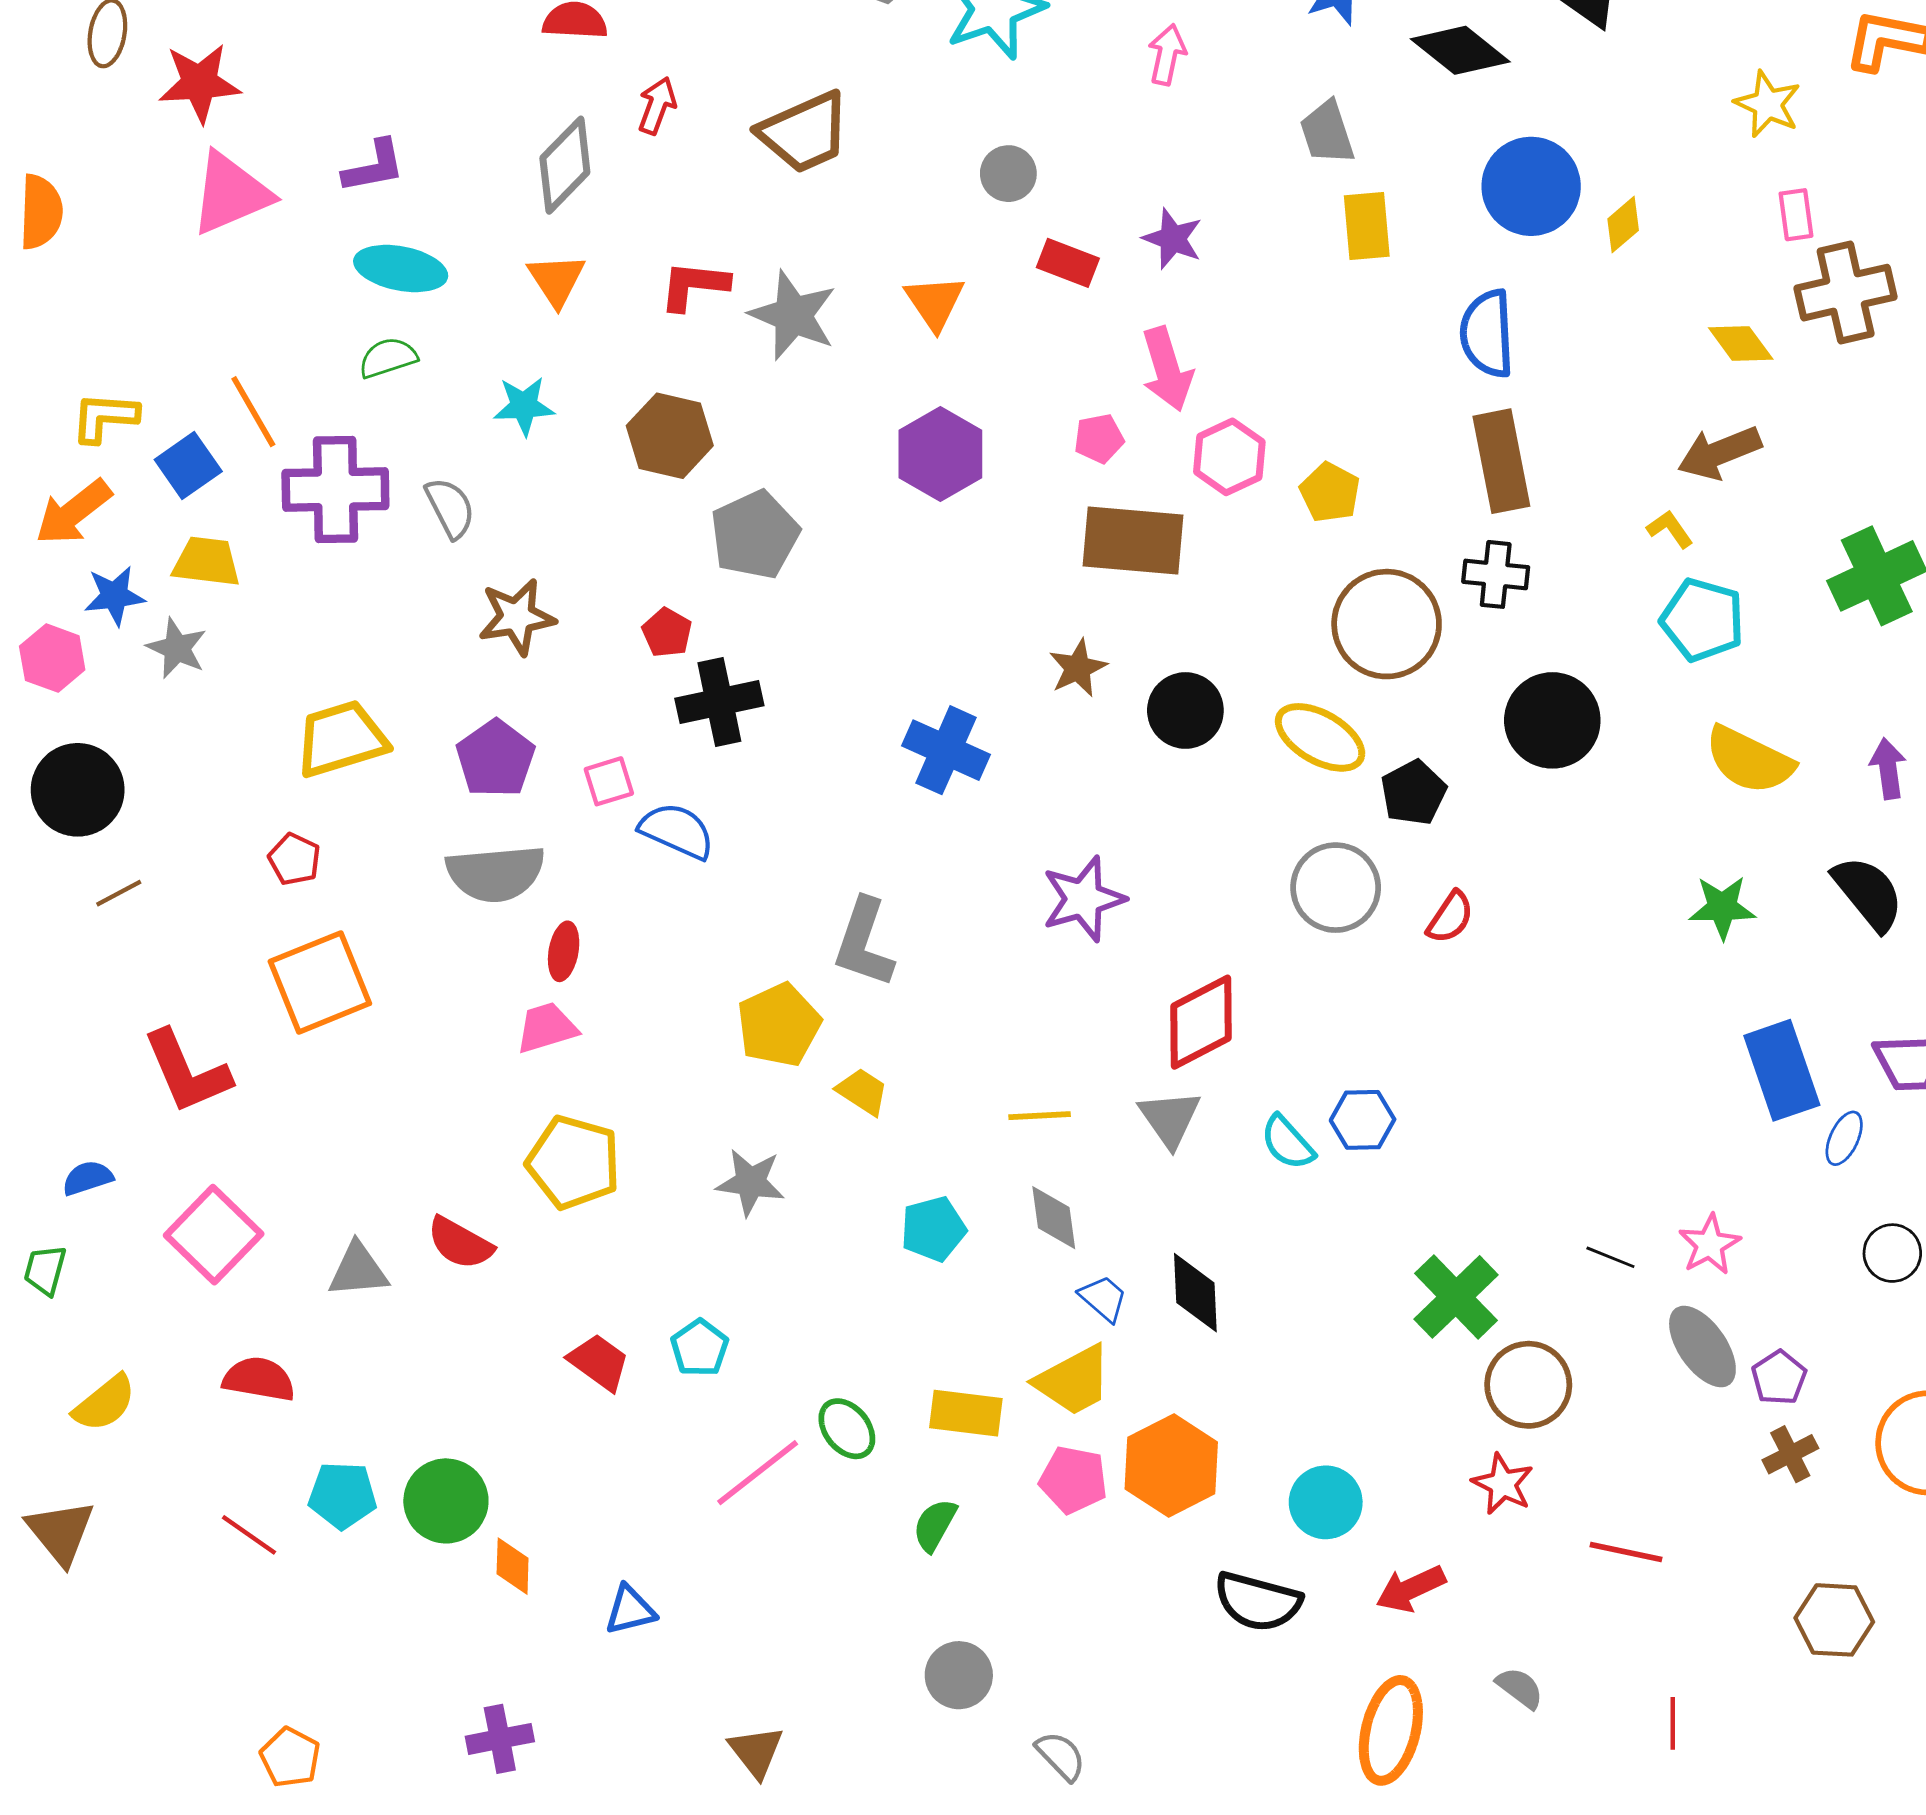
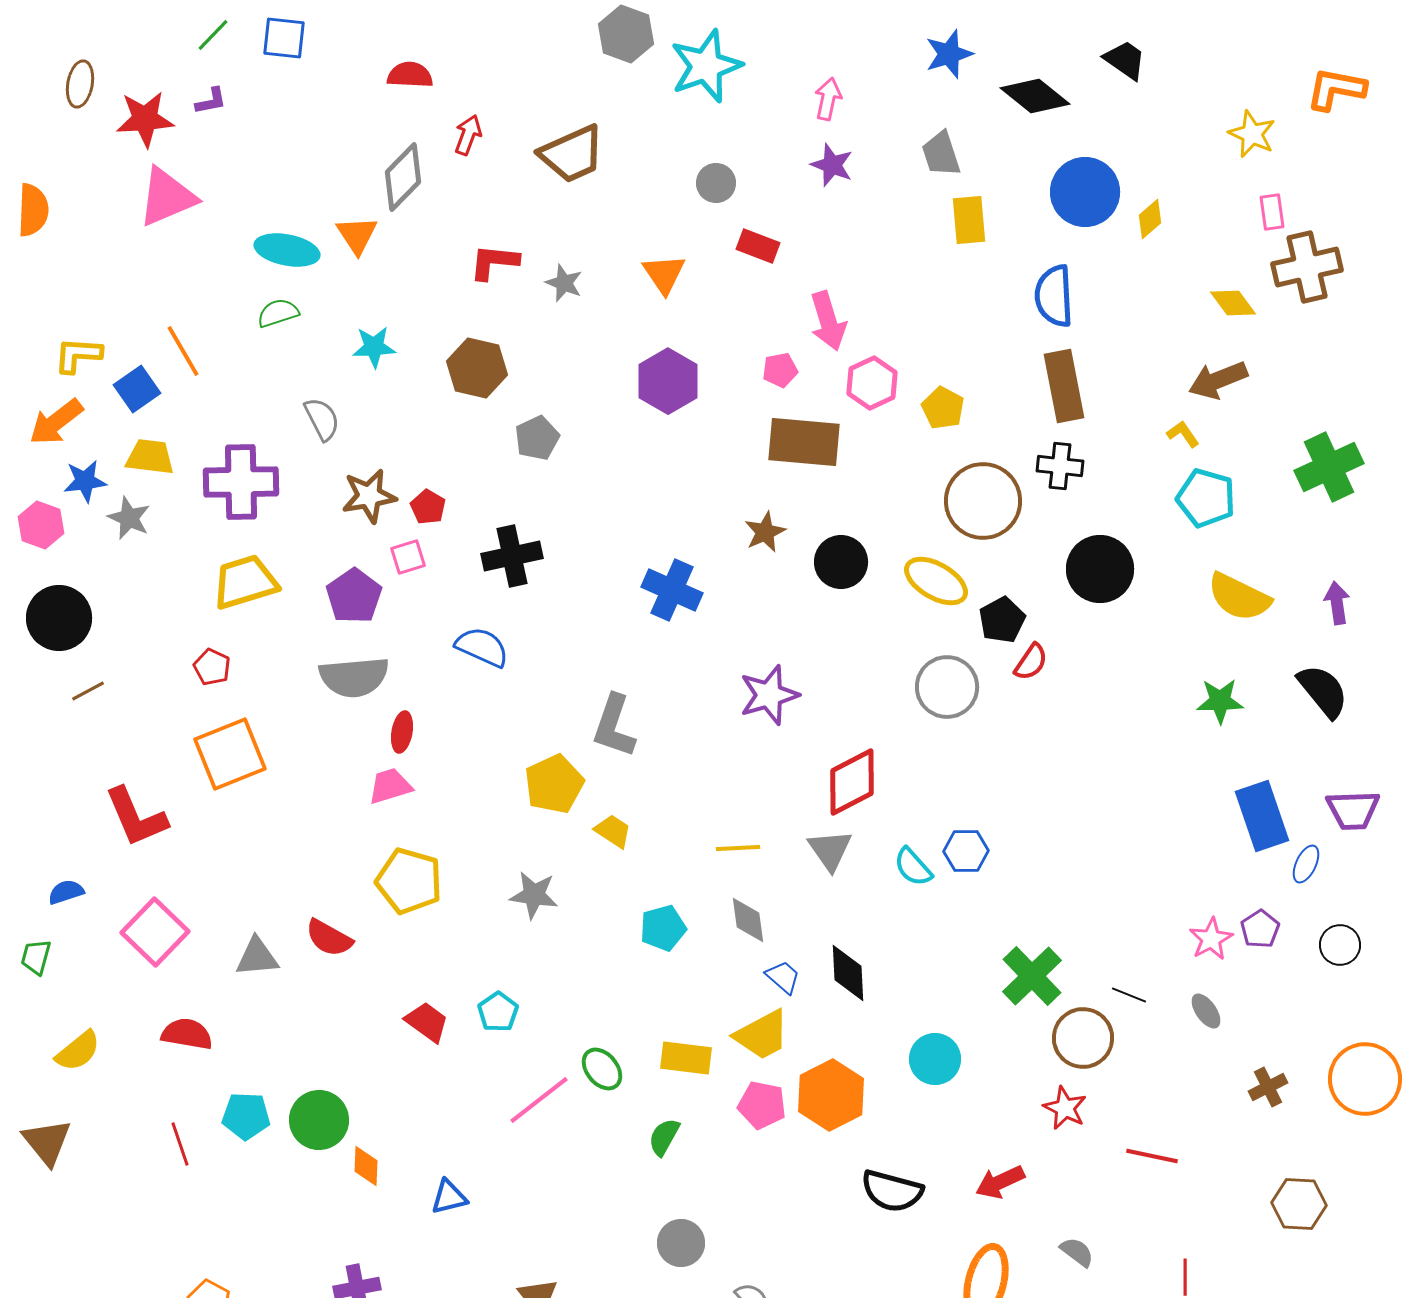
purple L-shape: (374, 167) -> (211, 101), moved, size x0.7
purple star: (1173, 239) -> (832, 165), moved
orange triangle: (556, 280) -> (357, 235), moved
gray star: (793, 315) -> (564, 283), size x0.6
purple cross: (335, 489) -> (241, 482), moved
gray pentagon: (755, 535) -> (537, 438), size x0.7
red pentagon: (667, 633) -> (428, 507), moved
pink square: (609, 781) -> (408, 557), moved
red semicircle: (1450, 917) -> (1031, 662), moved
black line: (1610, 1257) -> (1129, 995), moved
gray ellipse: (1702, 1347) -> (1206, 1011), size x0.6
purple pentagon: (1779, 1378) -> (1260, 929), moved
cyan circle: (1326, 1502) -> (935, 1059), moved
red line: (249, 1535) -> (180, 1144), turned 36

